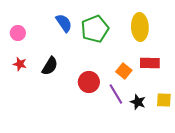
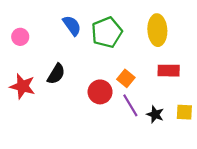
red star: (20, 64) -> (22, 86), moved, size x1.6
orange square: (124, 71) -> (126, 78), moved

